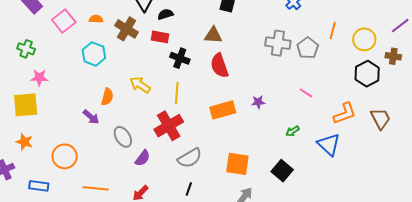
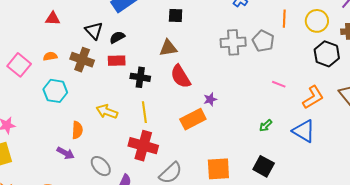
pink line: (306, 93) -> (279, 84), moved
purple star: (258, 102) -> (210, 99), moved
red cross: (169, 126) -> (143, 146), turned -32

